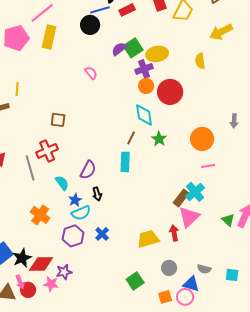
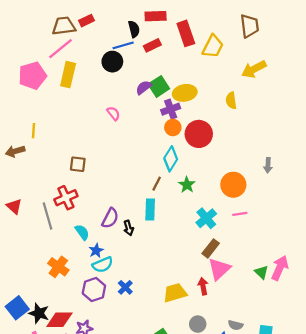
cyan diamond: (144, 115) -> (171, 159), turned 40
cyan cross: (195, 192) -> (206, 218), moved
black arrow: (97, 194) -> (129, 228), moved
black star: (22, 258) -> (39, 313), turned -30

